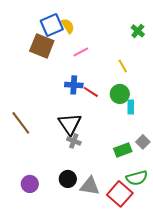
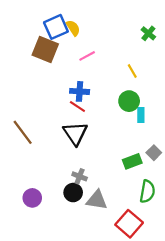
red line: (91, 92) -> (77, 106), moved
gray cross: (74, 141) -> (80, 176), moved
green semicircle: (137, 178) -> (147, 191), turned -65
red square: (120, 194) -> (129, 224), moved

